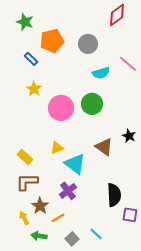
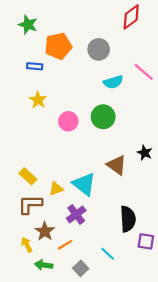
blue rectangle: (31, 59) -> (35, 66), turned -40
pink circle: (61, 108) -> (68, 121), size x0.7
yellow triangle: (57, 148) -> (56, 189), moved
cyan line: (96, 234) -> (108, 254), moved

